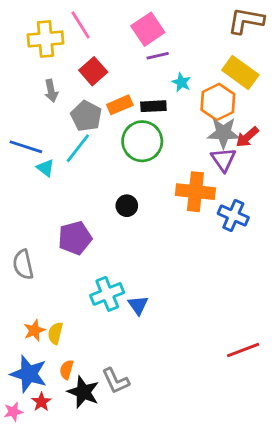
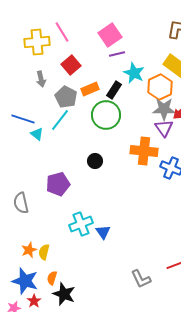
cyan star: (181, 82) -> (134, 73), size x1.5
black rectangle: (153, 106) -> (114, 90), turned -54
gray L-shape: (116, 381) -> (141, 279), moved

